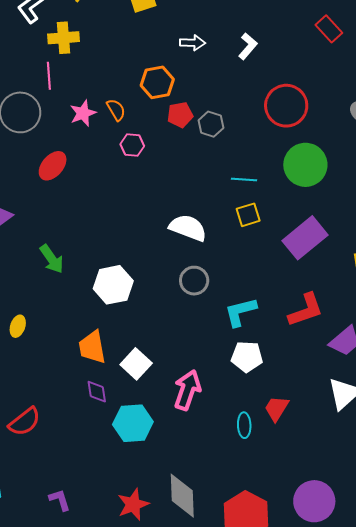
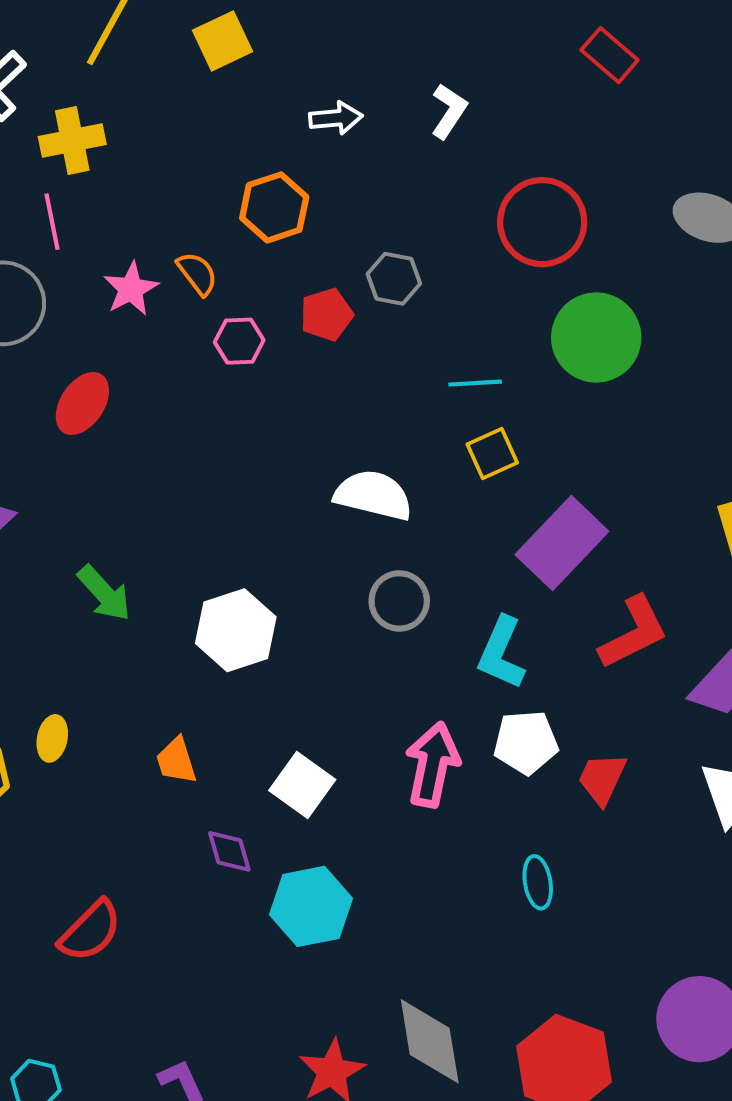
red pentagon: (180, 115) -> (327, 315), moved
purple rectangle: (305, 238) -> (562, 543), moved
cyan L-shape: (240, 312) -> (501, 653), turned -45
orange trapezoid: (92, 347) -> (176, 761), moved, size x0.7
pink arrow: (187, 390) -> (432, 765), moved
red trapezoid: (277, 408) -> (602, 779), moved

